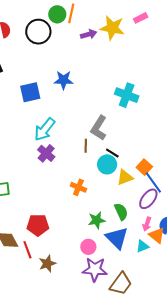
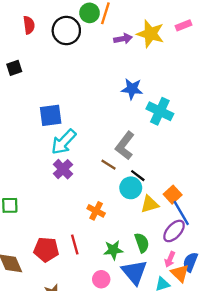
blue star: (64, 80) -> (132, 89), moved
blue square: (30, 92) -> (51, 115), moved
brown line: (86, 146) -> (109, 165), turned -64
red line: (27, 250) -> (75, 244), moved

